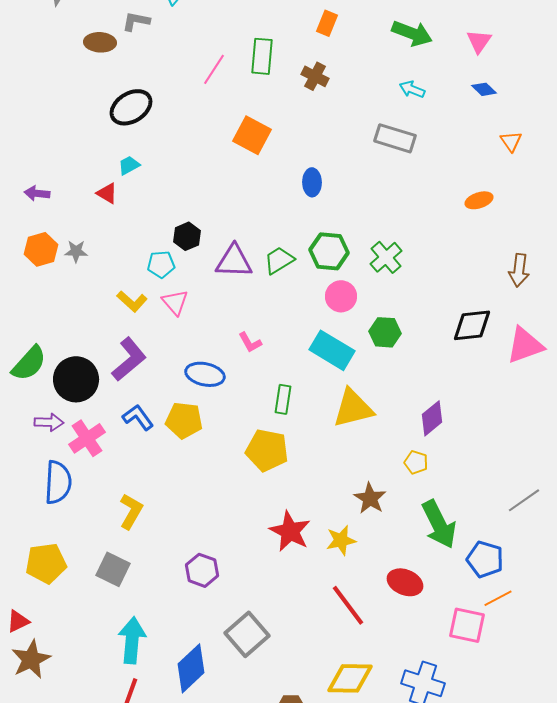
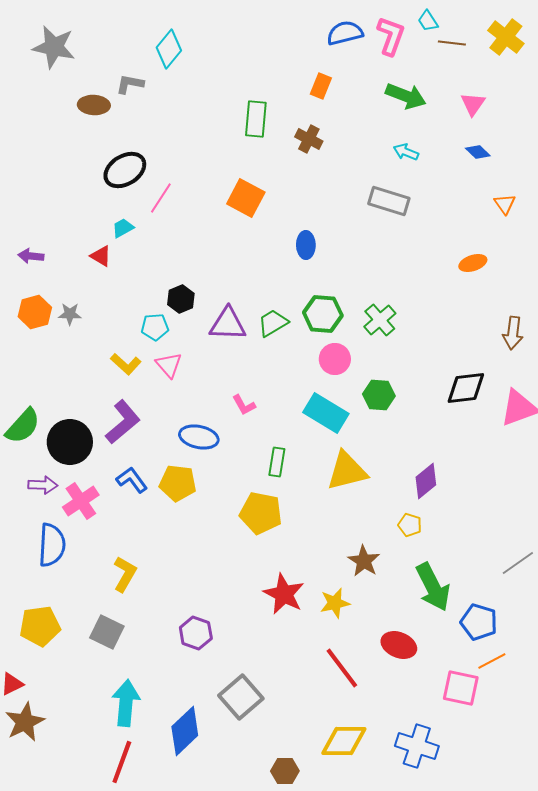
pink line: (214, 69) -> (161, 198), moved

